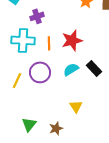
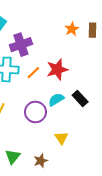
purple cross: (37, 16) -> (21, 45), size x1.5
orange line: (49, 43) -> (33, 73), turned 48
purple circle: (40, 72) -> (35, 112), moved

